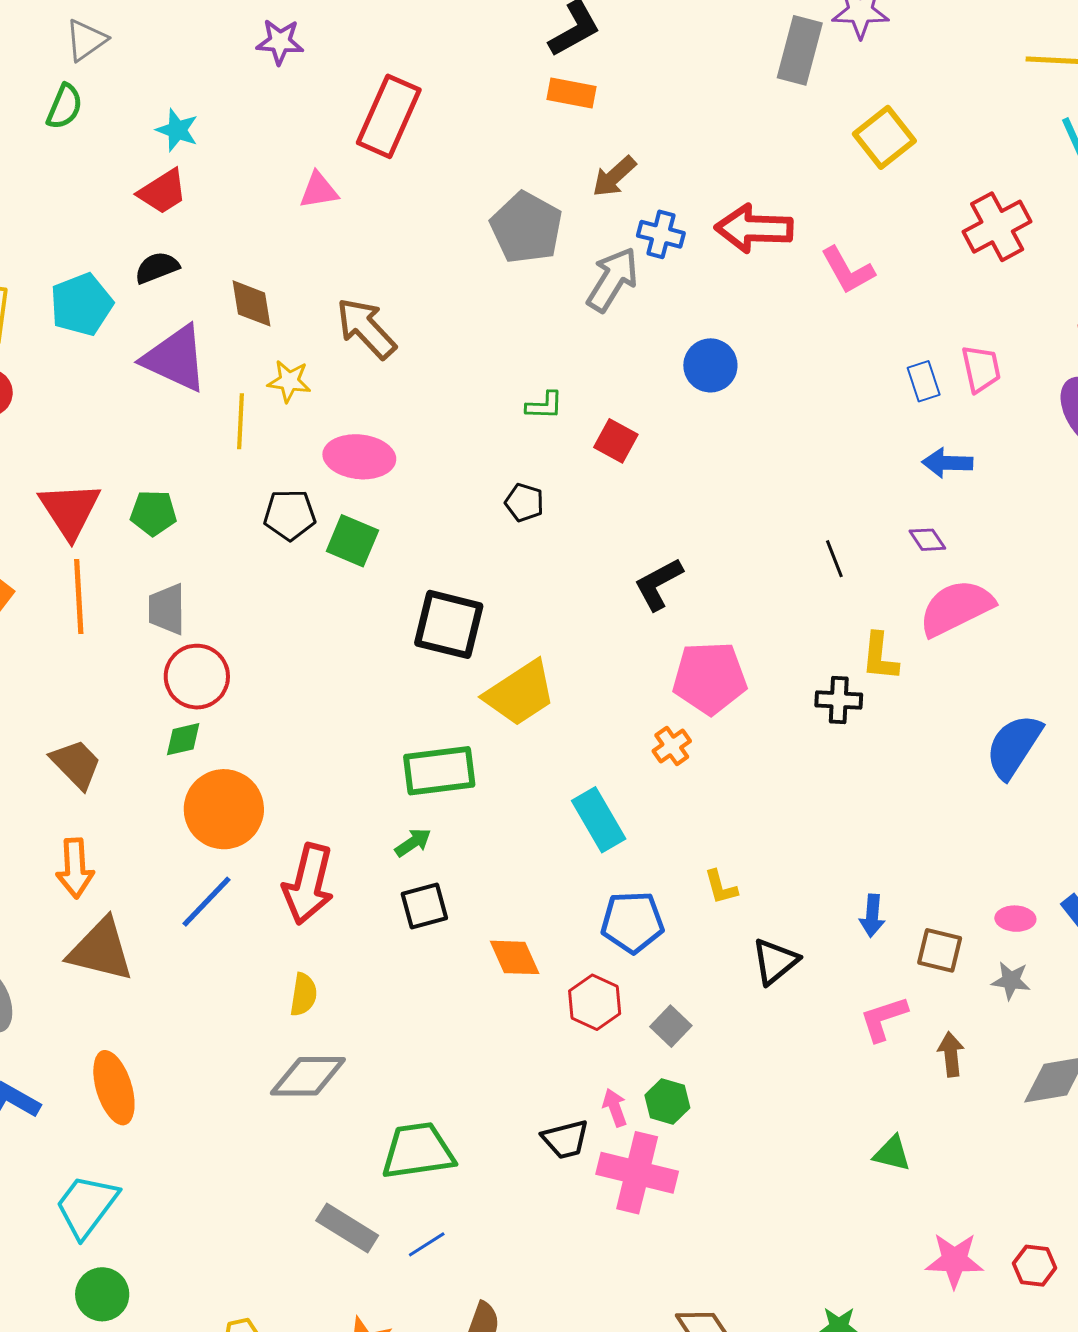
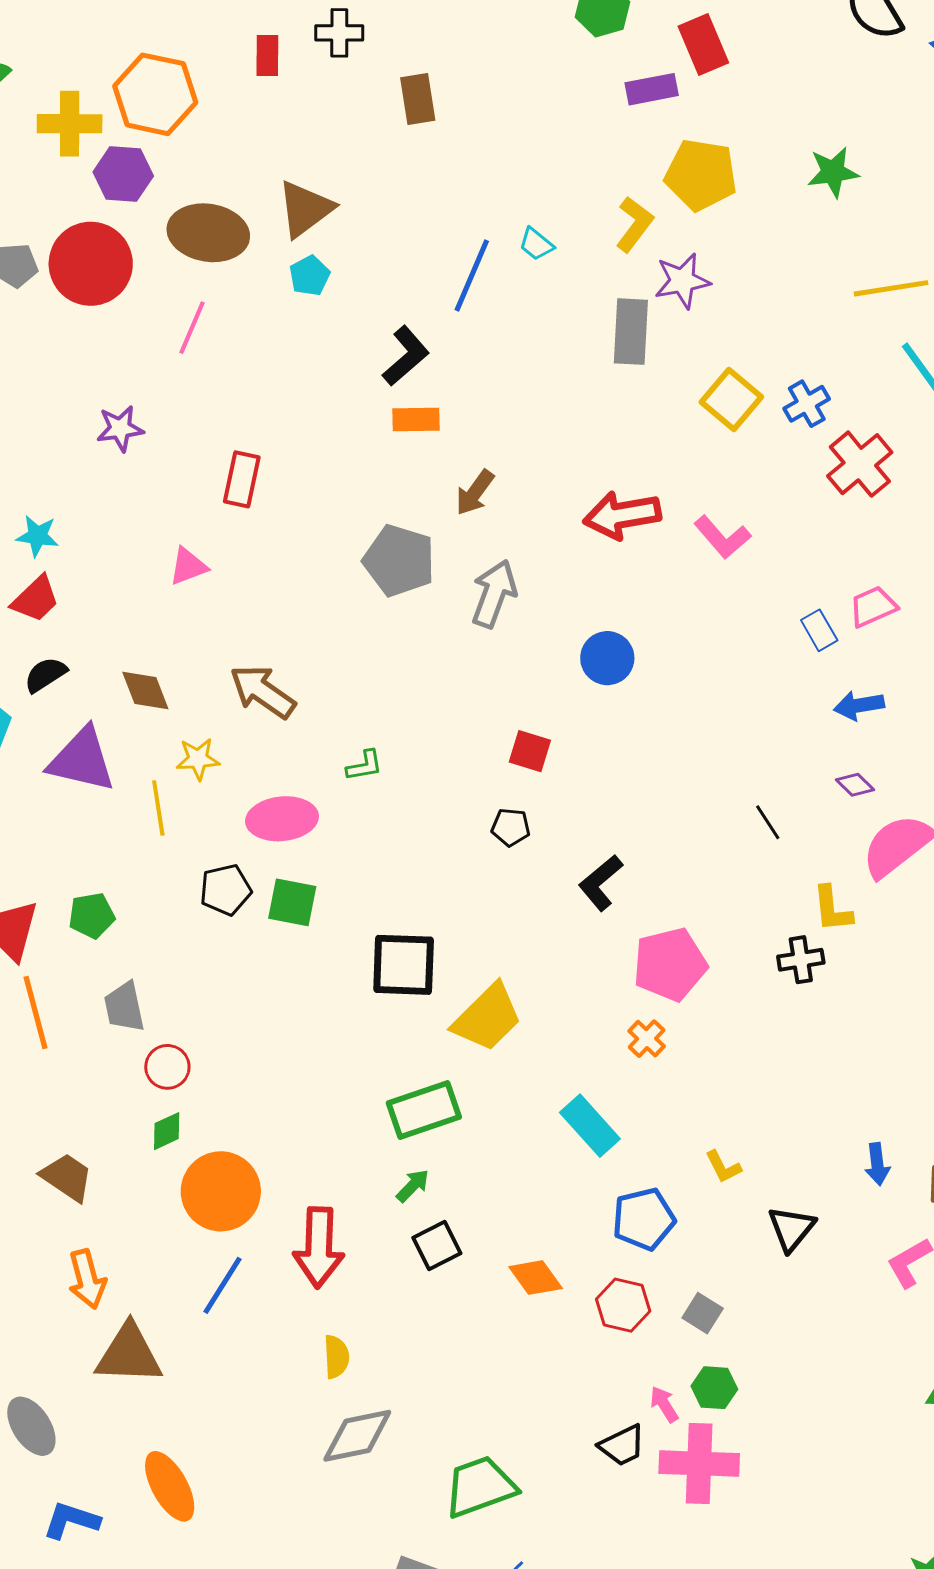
red rectangle: (389, 116) -> (242, 479), size x0.7
blue cross: (661, 234) -> (807, 404), moved, turned -33
pink trapezoid: (981, 369) -> (873, 607), turned -90
green L-shape: (544, 405) -> (364, 766), moved
black pentagon: (524, 503) -> (511, 827), moved
red circle: (197, 677) -> (167, 1067), size x0.7

